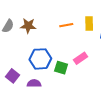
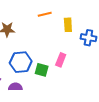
orange line: (66, 25) -> (45, 14), moved
pink rectangle: (80, 58) -> (61, 60), turned -32

